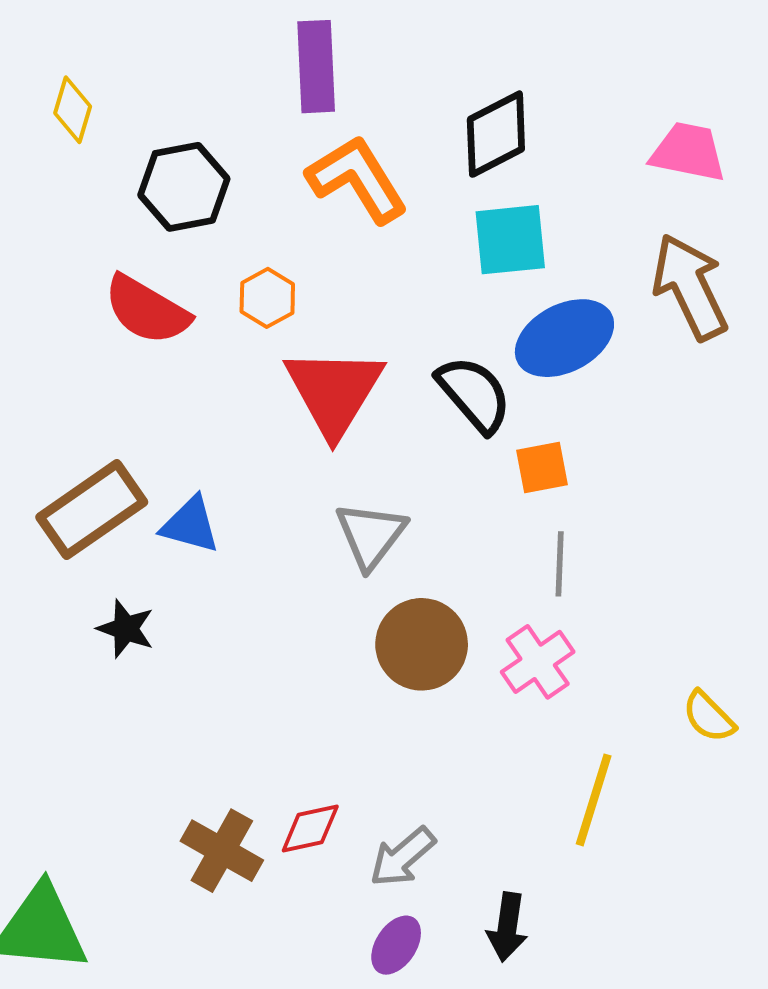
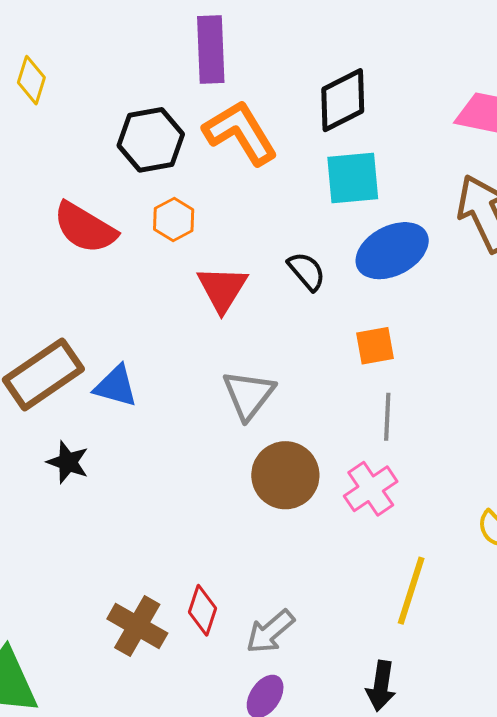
black hexagon: (184, 187) -> (151, 140), moved
red triangle: (334, 392) -> (222, 289), size x0.7
black semicircle: (474, 394) -> (307, 271), moved, size x0.7
red diamond: (310, 828) -> (202, 610), turned -60
black arrow: (507, 927) -> (381, 686), moved

